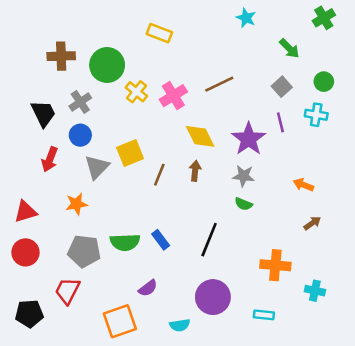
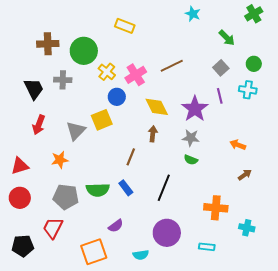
gray cross: (80, 102) -> (63, 80), turned 36
blue circle: (80, 135) -> (117, 97), moved
brown line: (159, 175) -> (131, 157), moved

